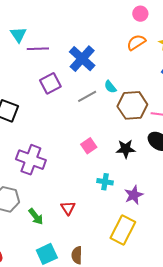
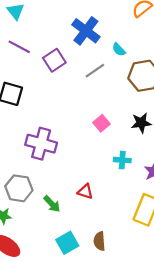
purple line: (38, 49) -> (19, 47), moved, turned 35
cyan semicircle: (110, 87) -> (119, 50), moved
red triangle: (68, 208) -> (85, 192), turned -35

